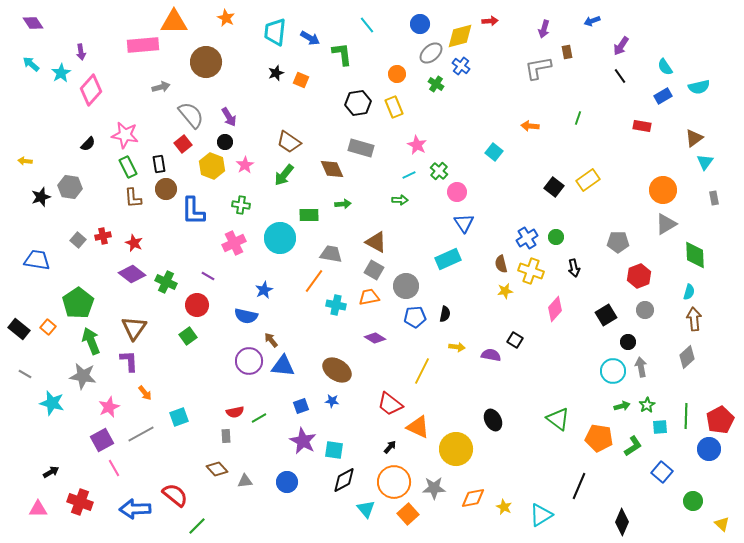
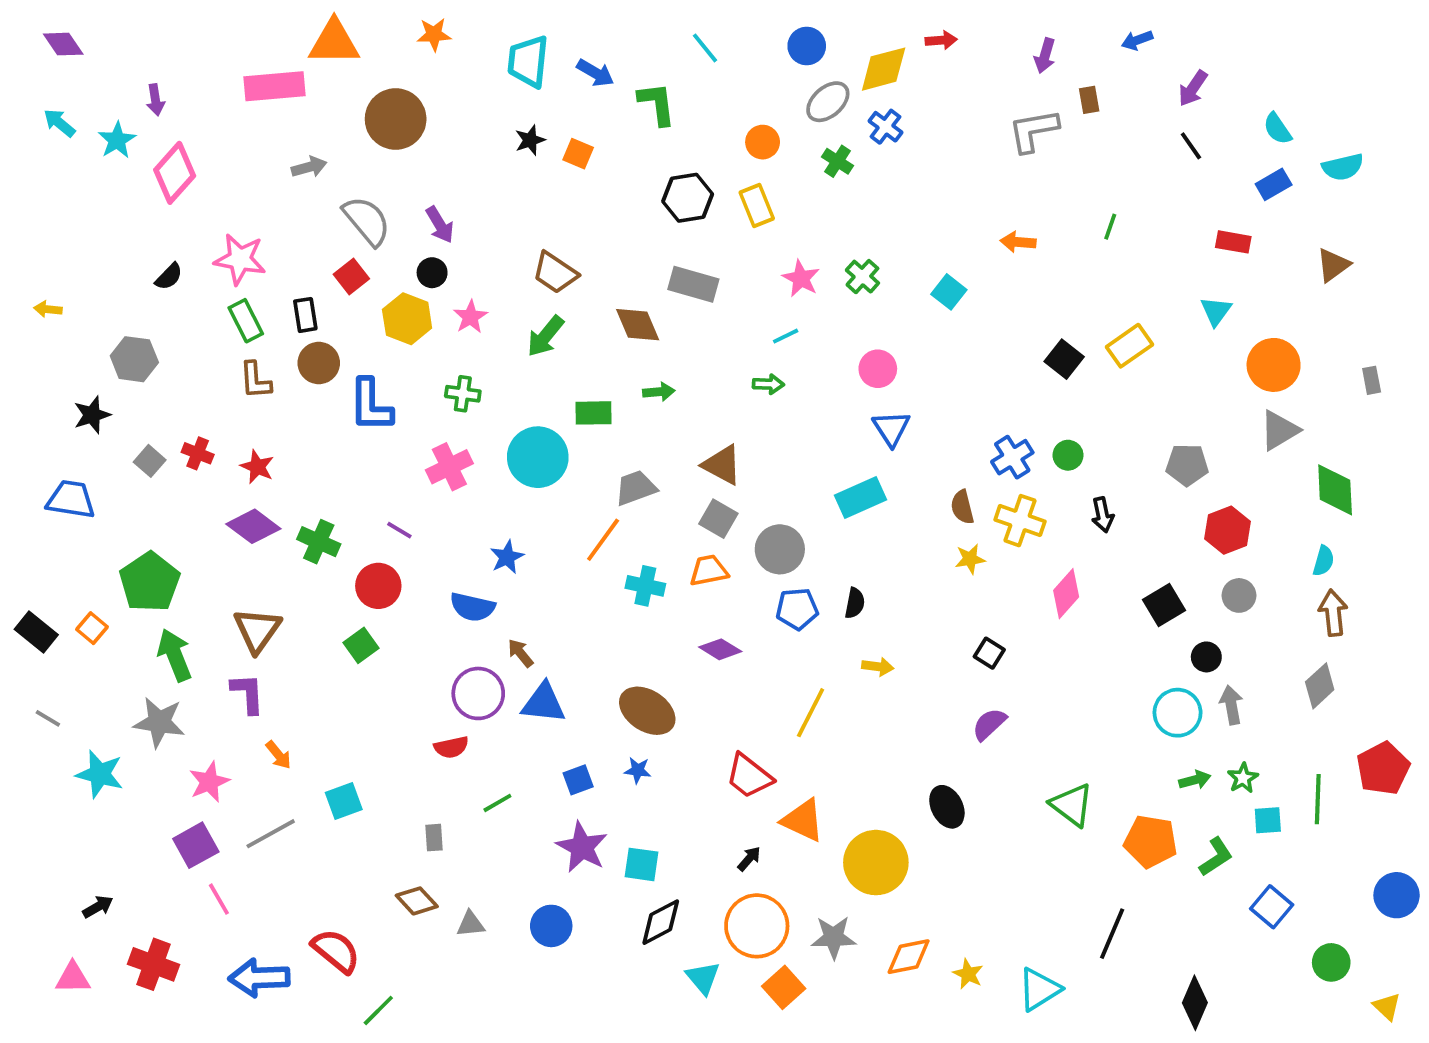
orange star: (226, 18) -> (434, 34), turned -30
cyan triangle: (705, 162) -> (1216, 311), moved
green cross: (439, 171) -> (862, 277), moved
black star: (41, 197) -> (92, 415), moved
red cross: (103, 236) -> (198, 453), turned 35
gray trapezoid: (331, 254) -> (636, 488), turned -30
purple semicircle: (491, 355) -> (989, 724), moved, turned -54
red semicircle: (235, 412) -> (451, 747), moved
red pentagon: (720, 420) -> (1383, 768), moved
blue circle: (709, 449) -> (1397, 895), moved

